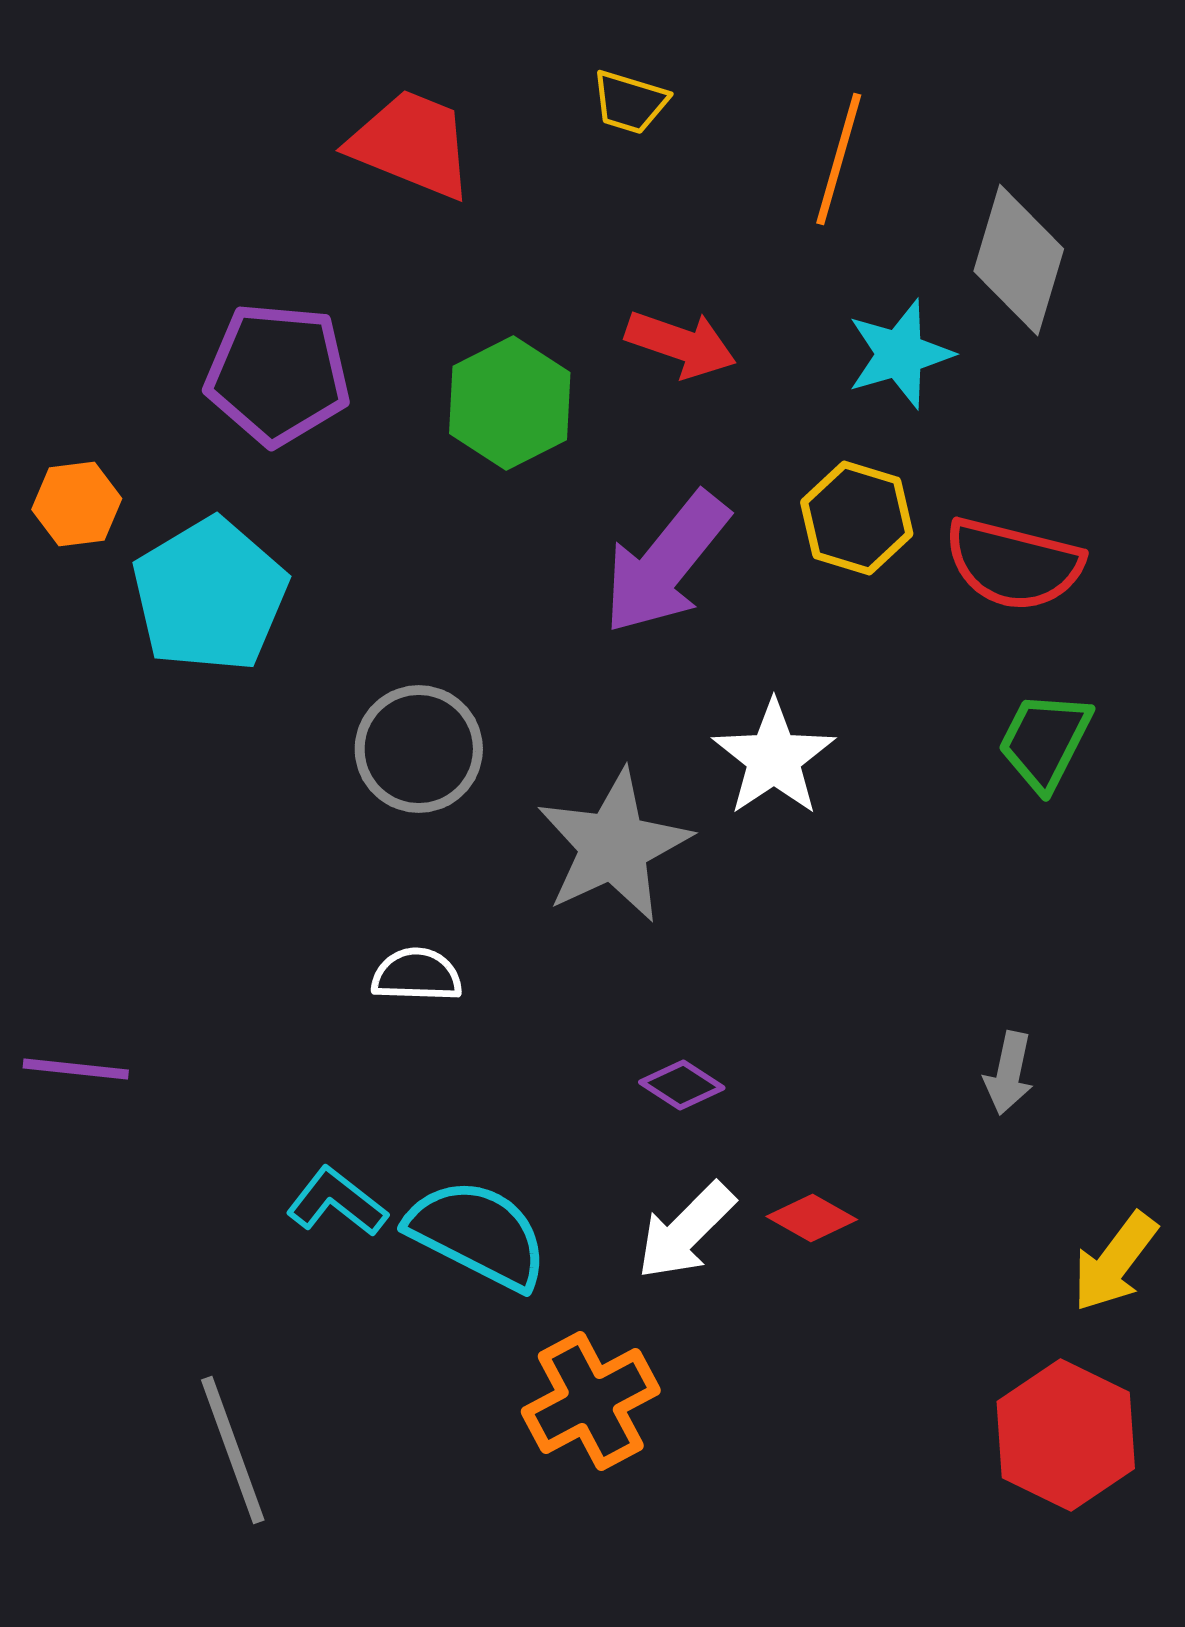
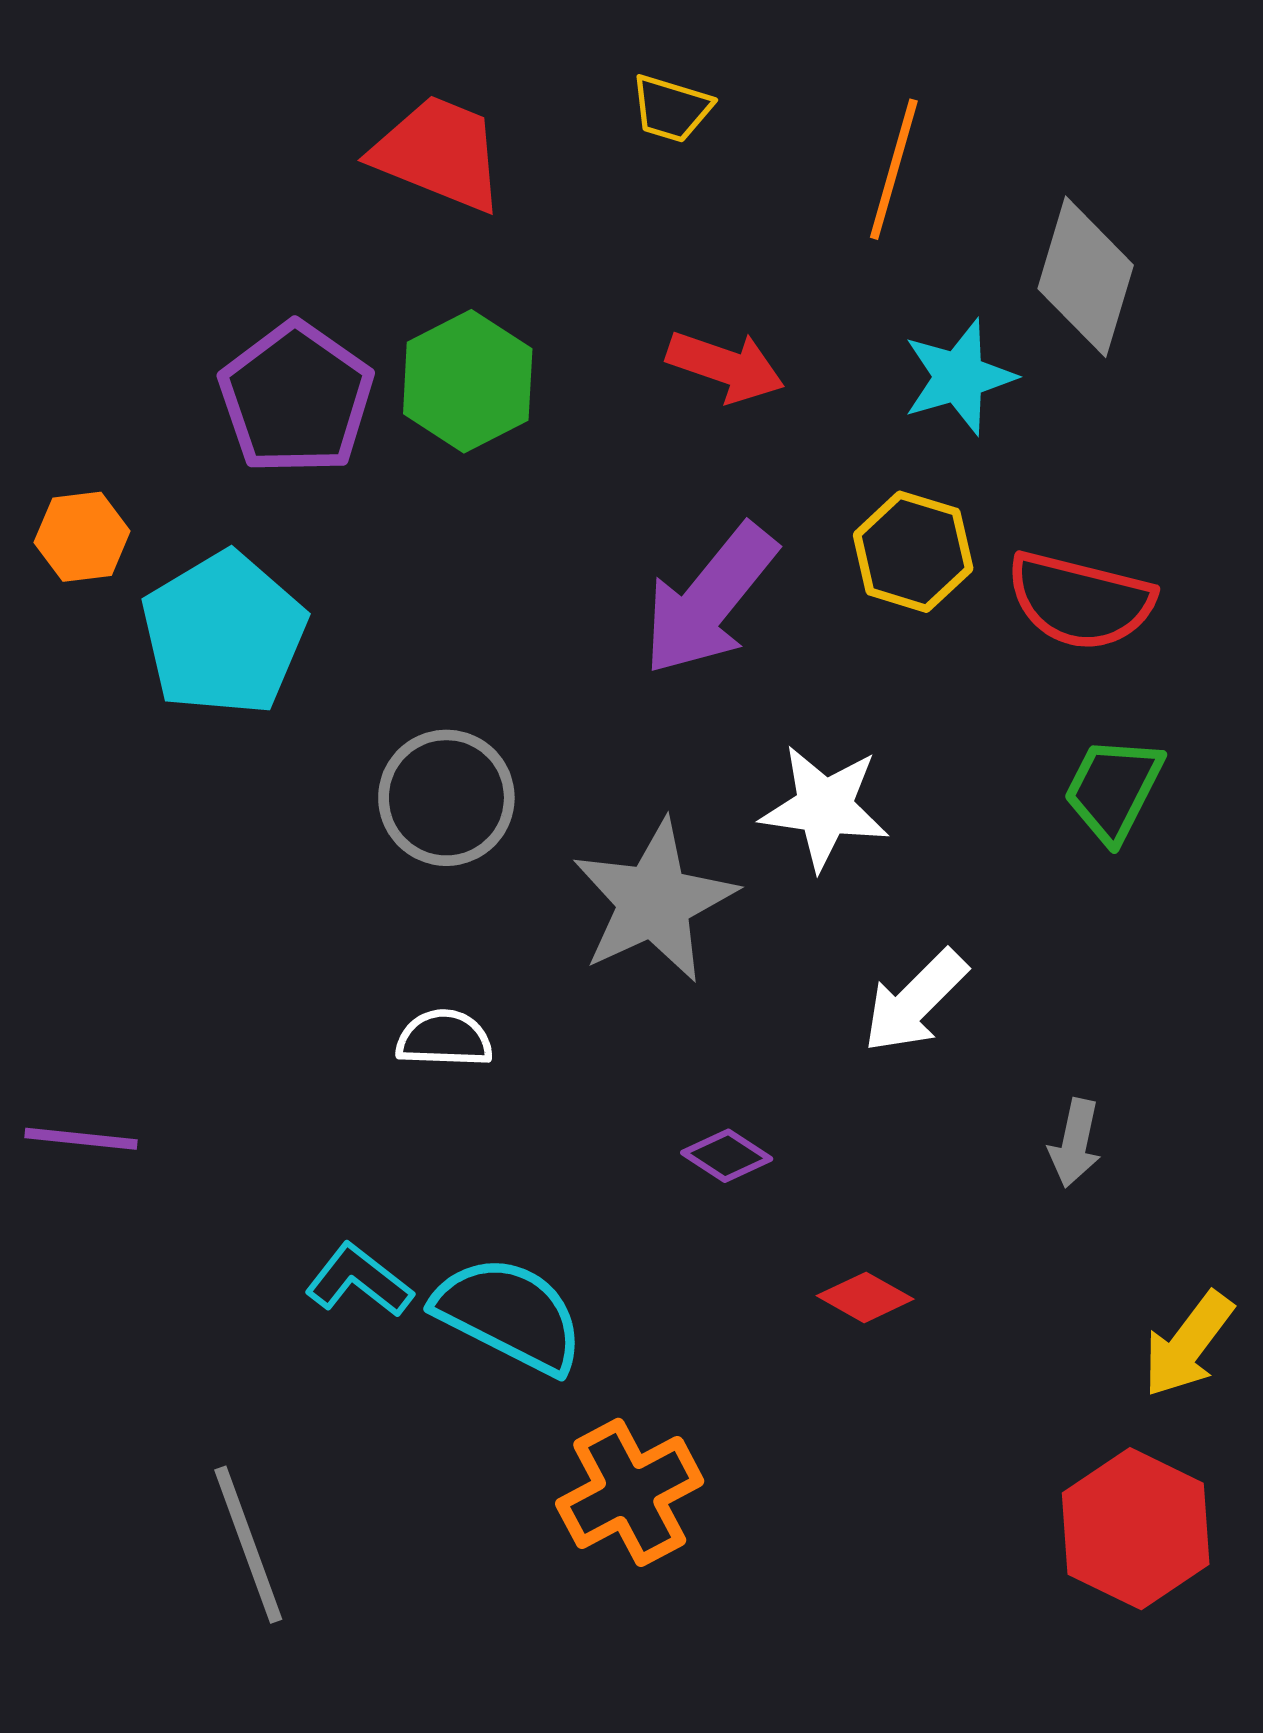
purple pentagon: (278, 374) -> (296, 398), turned 30
green hexagon: (510, 403) -> (468, 381), moved
white star: (774, 758) -> (825, 807), turned -30
white arrow: (686, 1231) -> (915, 1001), moved

